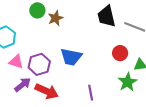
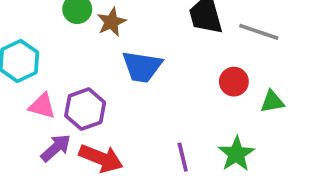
blue trapezoid: (71, 57) -> (142, 67), moved
green star: (128, 82) -> (236, 154), moved

